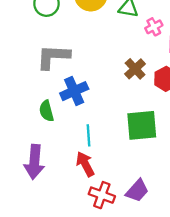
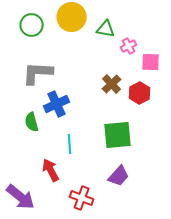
purple arrow: (34, 162) -> (21, 197), moved, turned -56
red arrow: (85, 164) -> (51, 170), moved
purple trapezoid: (137, 191) -> (119, 176), moved

